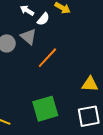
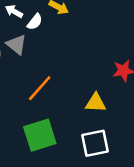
orange line: (47, 58) -> (40, 88), moved

